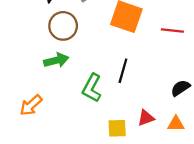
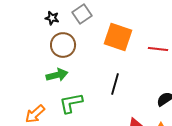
green L-shape: (92, 88) -> (71, 103), moved, turned 50

